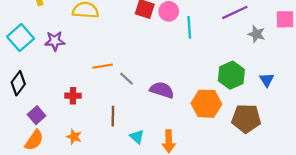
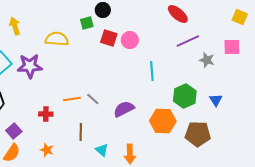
cyan line: (189, 27) -> (152, 71), moved
purple star: (55, 41) -> (30, 66), size x1.4
orange line: (103, 66) -> (72, 99), moved
purple semicircle: (162, 90) -> (124, 109), turned -45

